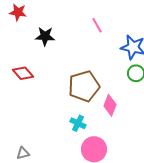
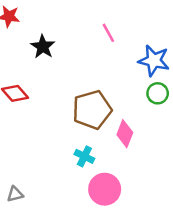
black star: (45, 36) -> (43, 47), turned 30

